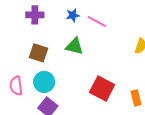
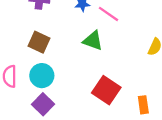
green triangle: (75, 46) -> (93, 41), moved

